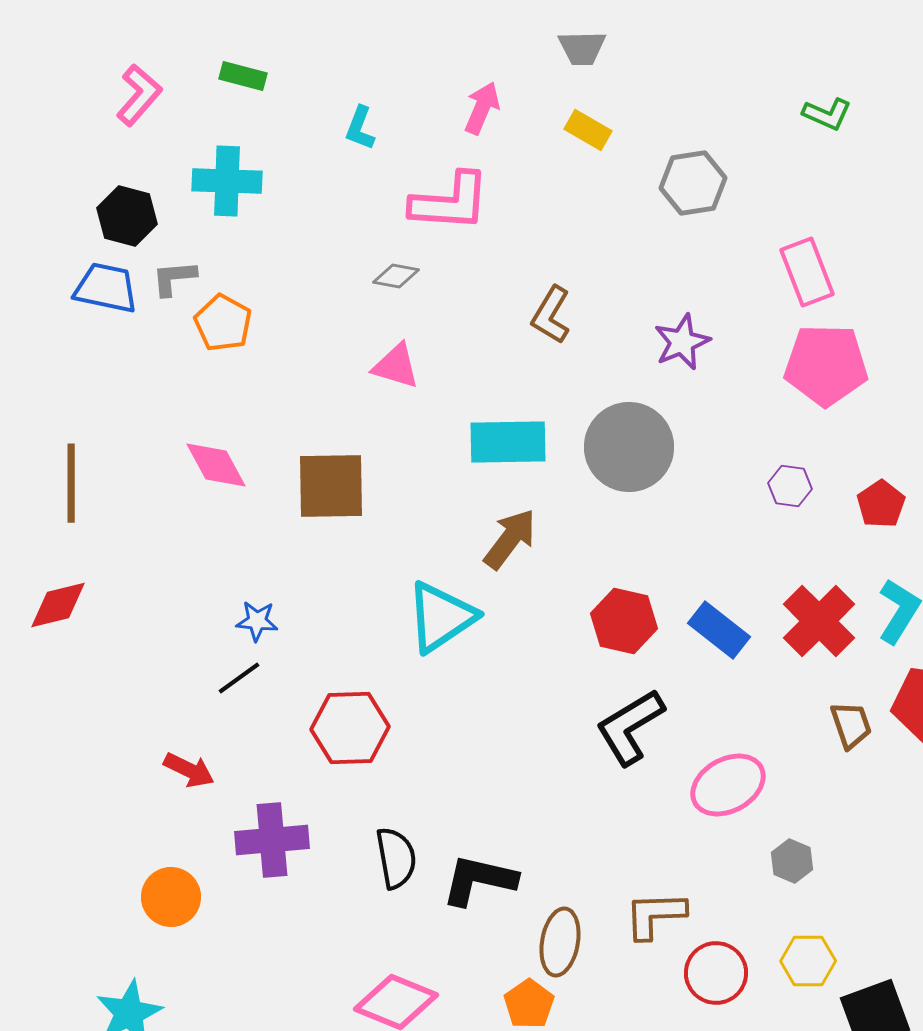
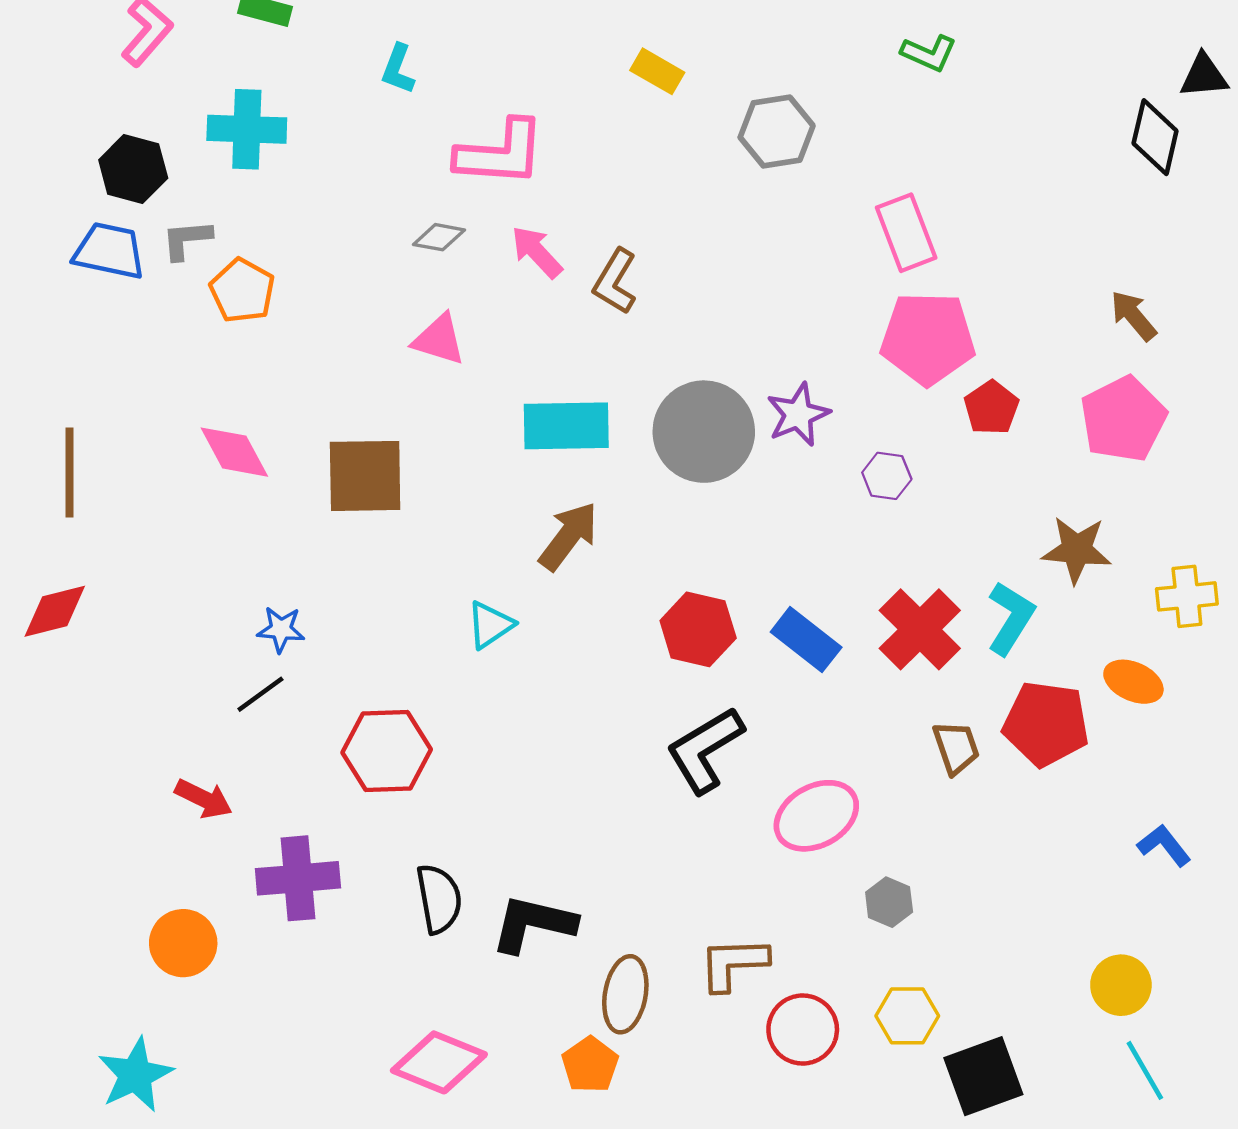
pink arrow: (482, 108) -> (537, 252), moved, turned -66
purple star: (682, 342) -> (798, 415), moved
red pentagon: (881, 504) -> (991, 408), moved
cyan triangle: (441, 617) -> (490, 625), size x0.6

